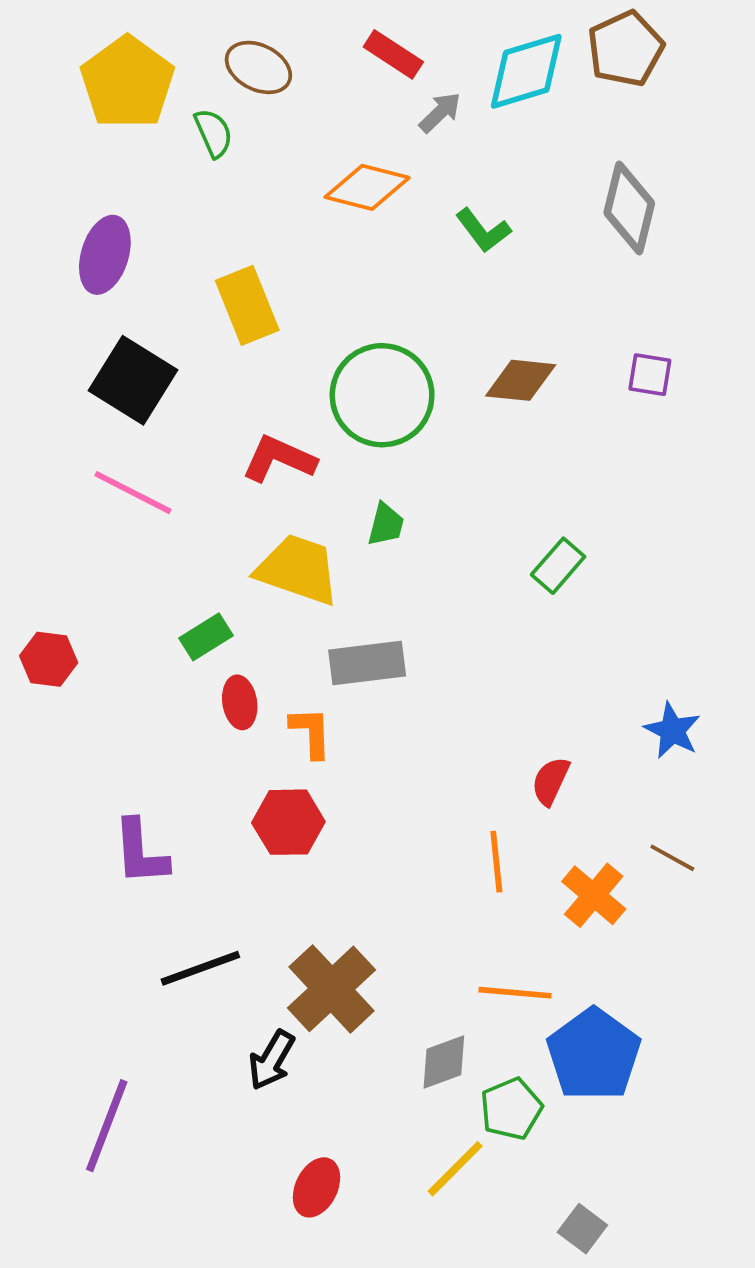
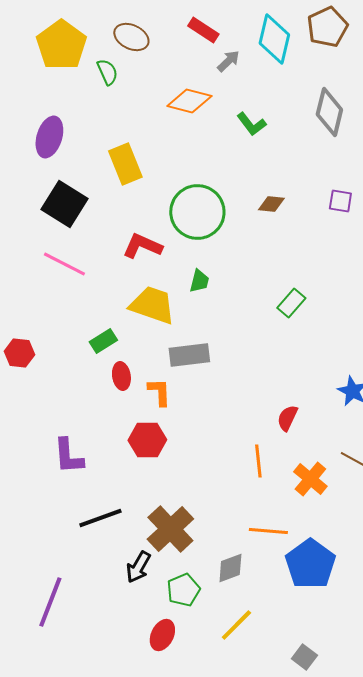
cyan diamond: (526, 71) -> (274, 39), turned -60
brown diamond: (521, 380) -> (271, 204), size x0.7
green pentagon: (511, 1109) -> (183, 590), moved

